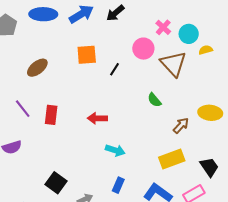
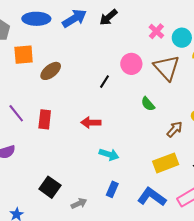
pink circle: (143, 49) -> (131, 64), moved
orange square: (87, 55) -> (24, 55), moved
brown ellipse: (37, 68) -> (51, 71), moved
black line: (115, 69) -> (104, 82), moved

